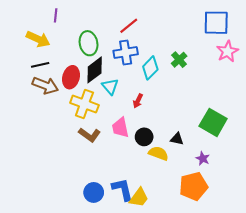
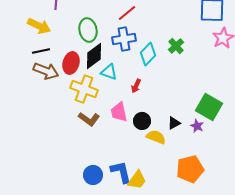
cyan triangle: (110, 86) -> (109, 72), turned -30
black triangle: (177, 139) -> (174, 123), turned -40
purple star: (203, 159) -> (197, 126), moved

